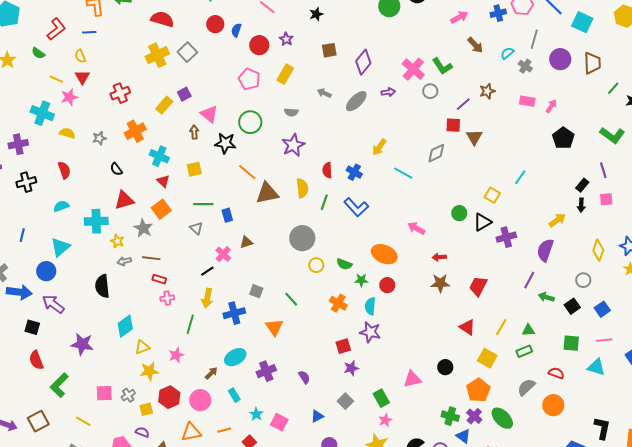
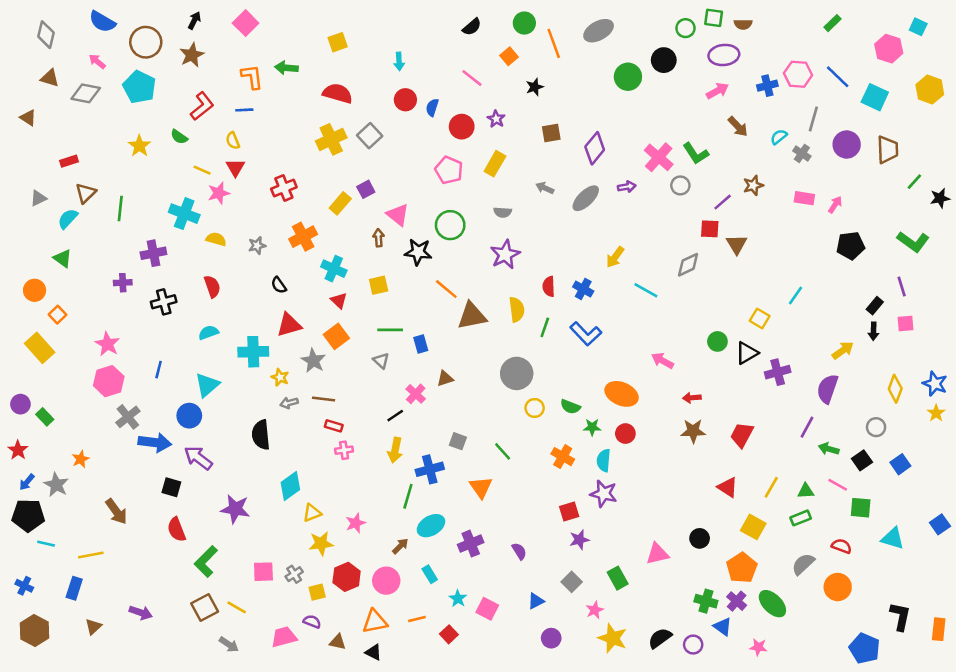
black pentagon: (563, 138) -> (850, 246), turned 30
green line: (190, 324) -> (408, 496), moved
pink line: (604, 340) -> (838, 485), moved, turned 35
pink star: (385, 420) -> (595, 610), moved
brown square: (38, 421) -> (205, 607), moved

